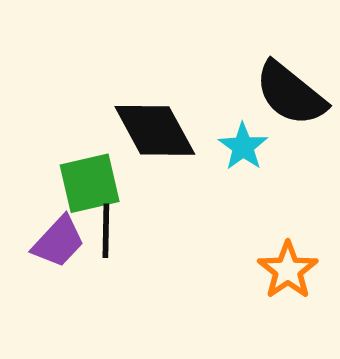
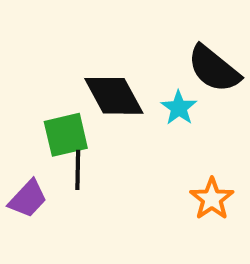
purple trapezoid: (58, 242) -> (28, 199), moved

